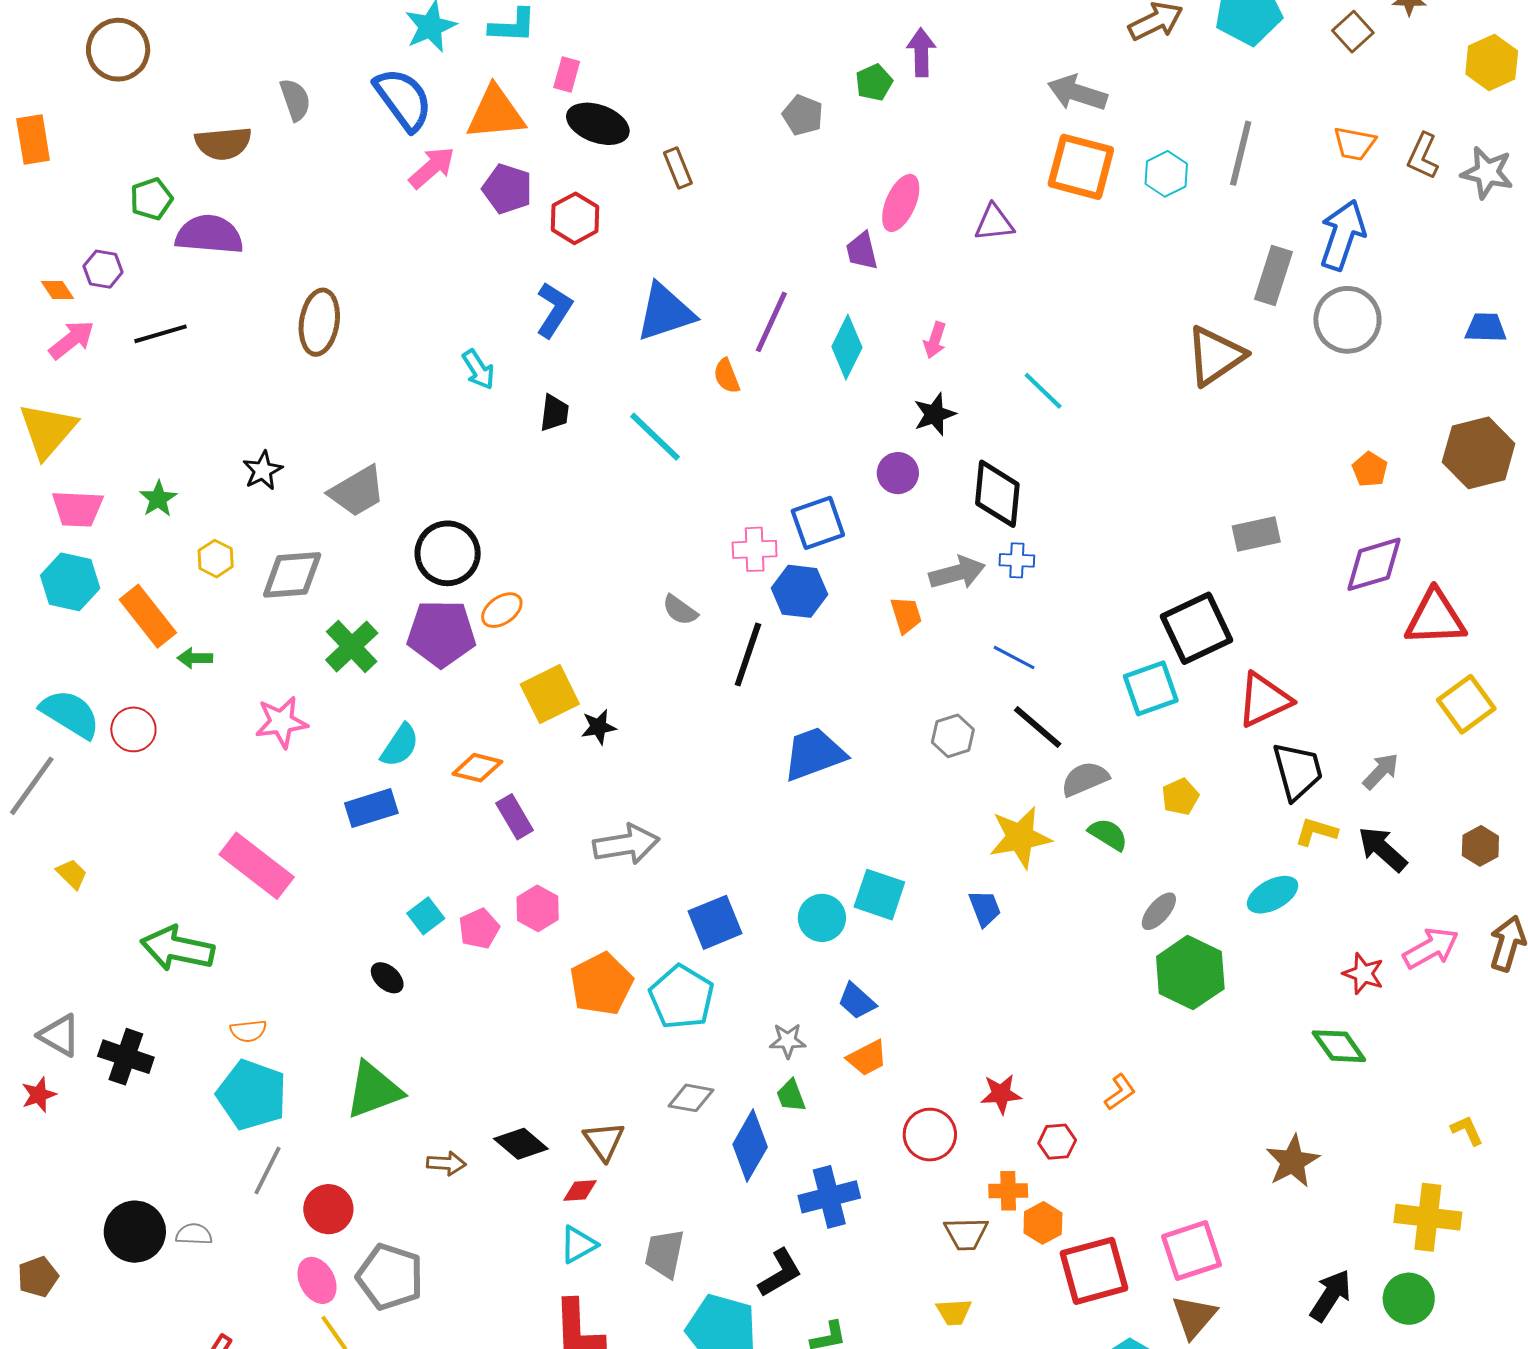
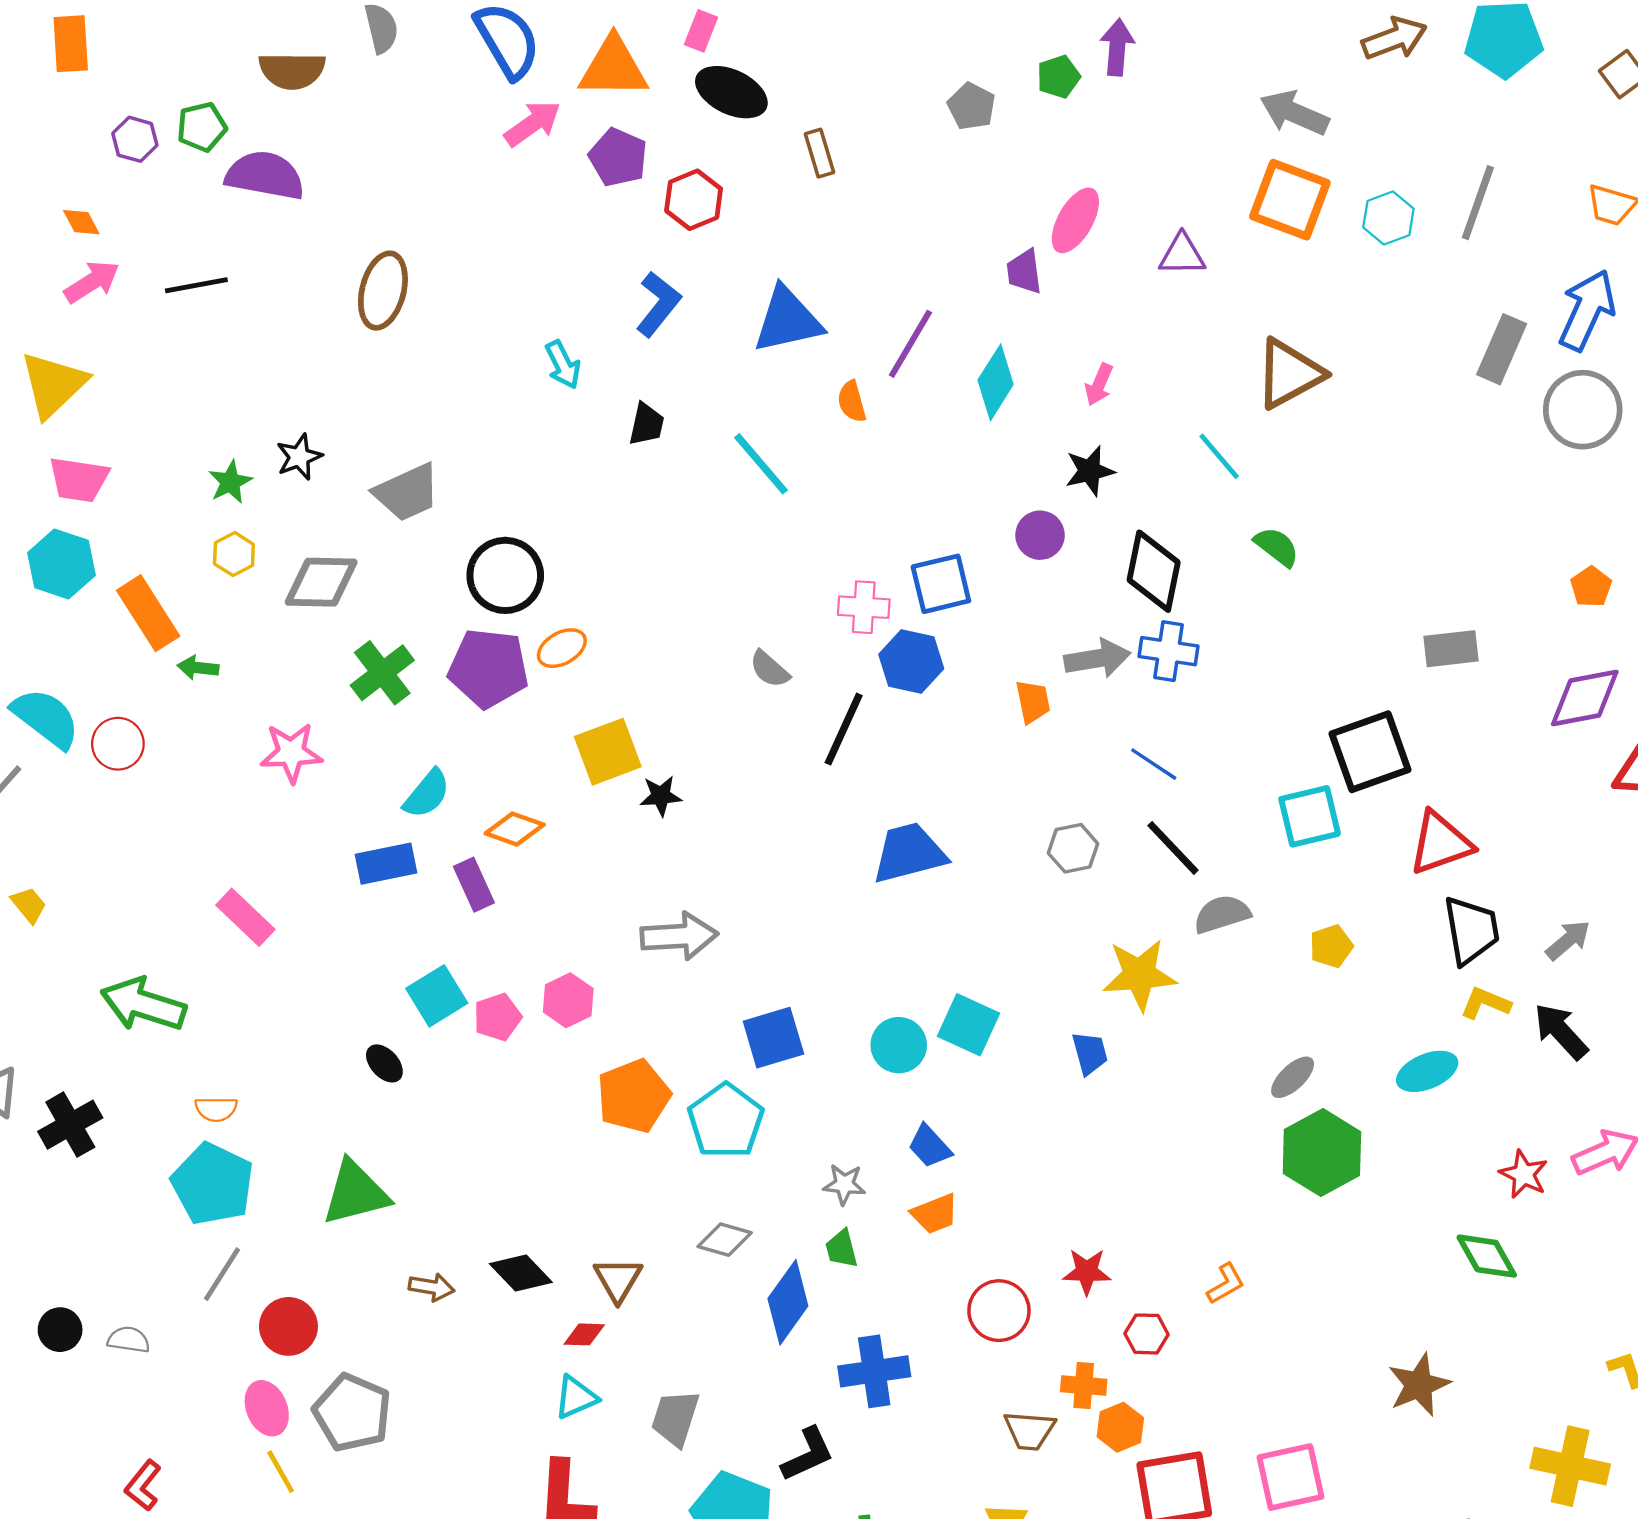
purple hexagon: (103, 269) -> (135, 139), moved
brown triangle: (1215, 356) -> (1289, 374), moved
green star: (158, 499) -> (230, 482), moved
blue cross: (1017, 560) -> (1169, 651), size x1.4
purple rectangle: (515, 817) -> (474, 885), moved
green semicircle: (1108, 834) -> (1277, 547), moved
pink rectangle: (257, 866) -> (245, 917), size x0.7
cyan square: (426, 916) -> (437, 996), size x1.4
black cross: (126, 1057) -> (70, 1125), turned 36
black circle: (135, 1232) -> (60, 1330), size x0.6

